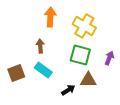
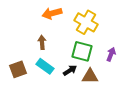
orange arrow: (50, 17) -> (52, 13), turned -108
black arrow: (68, 90) -> (70, 70), moved

